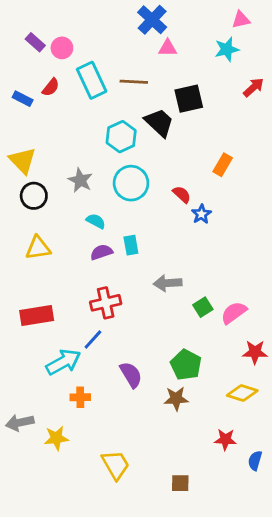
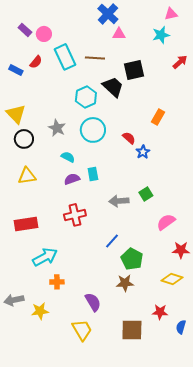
green square: (203, 307) -> (146, 194), moved
blue line: (93, 339) -> (112, 241), moved
purple semicircle: (131, 375) -> (93, 302), moved
brown square: (180, 483) -> (132, 330), moved, size x1.6

